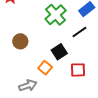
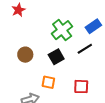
black square: (59, 52) -> (56, 57), moved
orange square: (45, 68) -> (48, 82), turned -32

